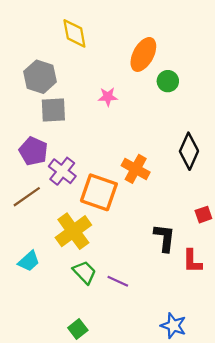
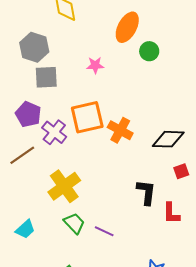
black diamond: (189, 151) -> (168, 139), moved, turned 68
orange square: (99, 192) -> (87, 117), moved, turned -32
cyan trapezoid: (29, 261) -> (25, 229), moved

